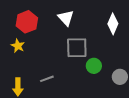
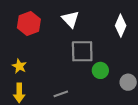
yellow star: (18, 46) -> (19, 66), moved
gray line: (47, 79) -> (61, 94), moved

